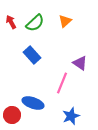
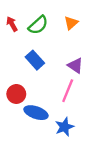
purple triangle: (80, 63) -> (75, 66), moved
red circle: (12, 115) -> (16, 94), moved
blue star: (71, 116) -> (64, 127), moved

